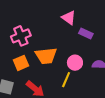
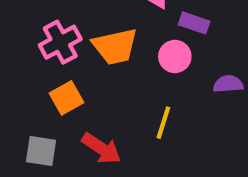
orange trapezoid: (46, 56) -> (115, 46), moved
pink circle: (75, 63) -> (175, 56), moved

